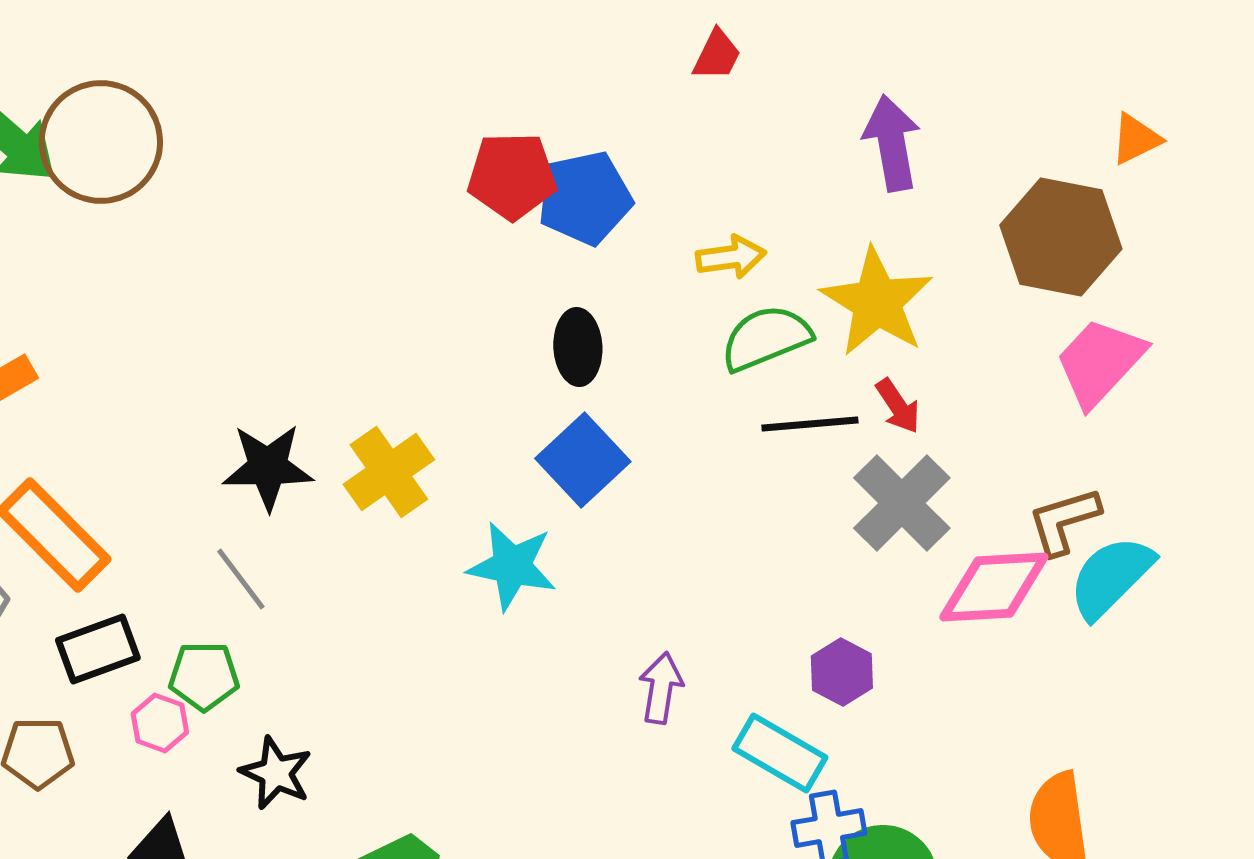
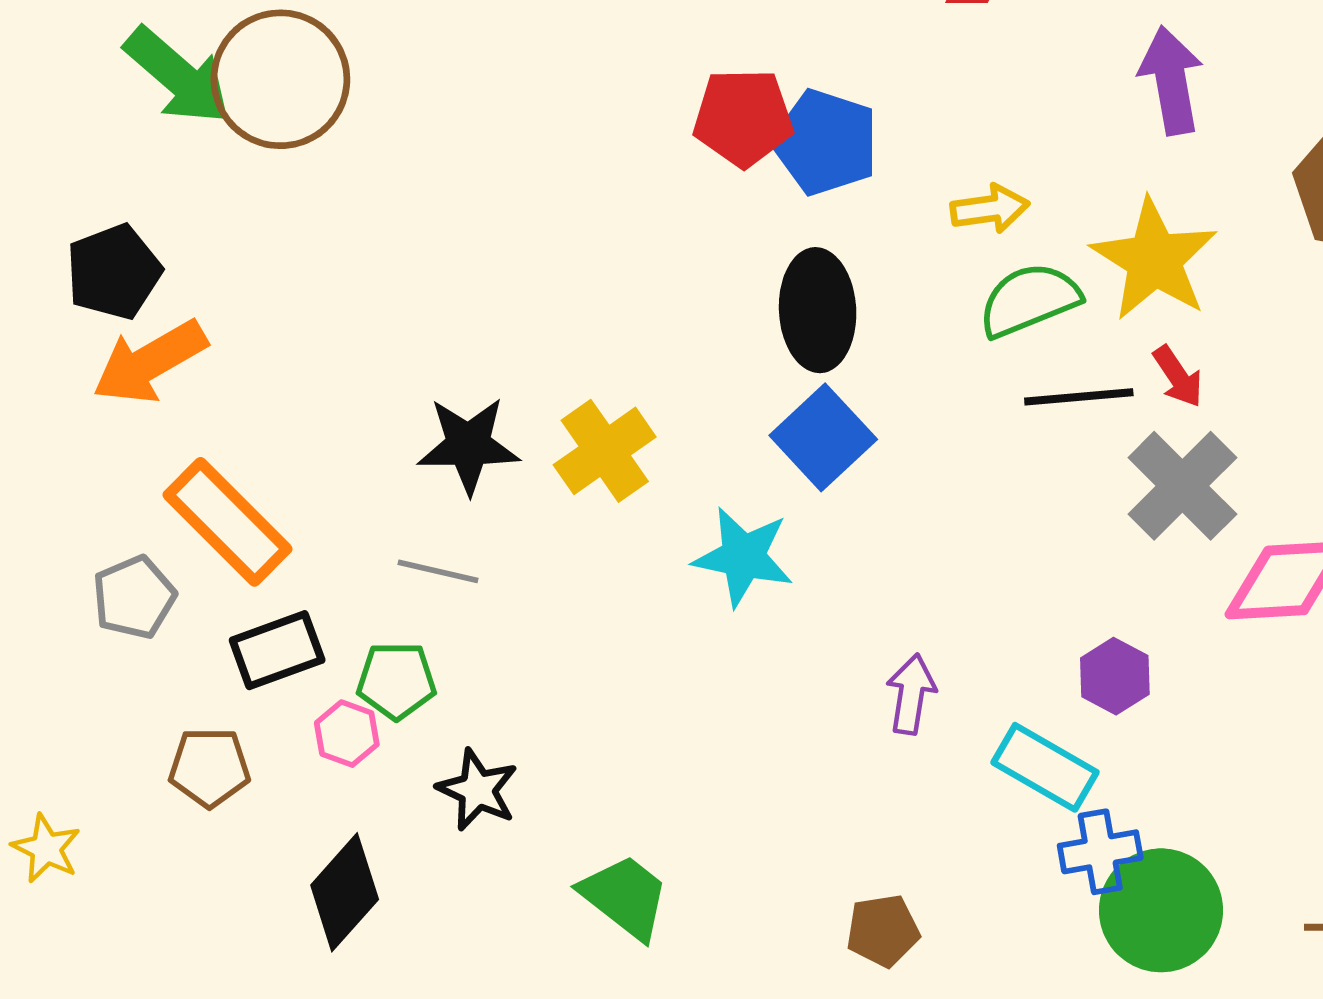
blue pentagon: (585, 198) -> (825, 142), turned 30
black ellipse: (578, 347) -> (818, 310), size x1.4
gray line: (241, 579) -> (438, 571), turned -40

